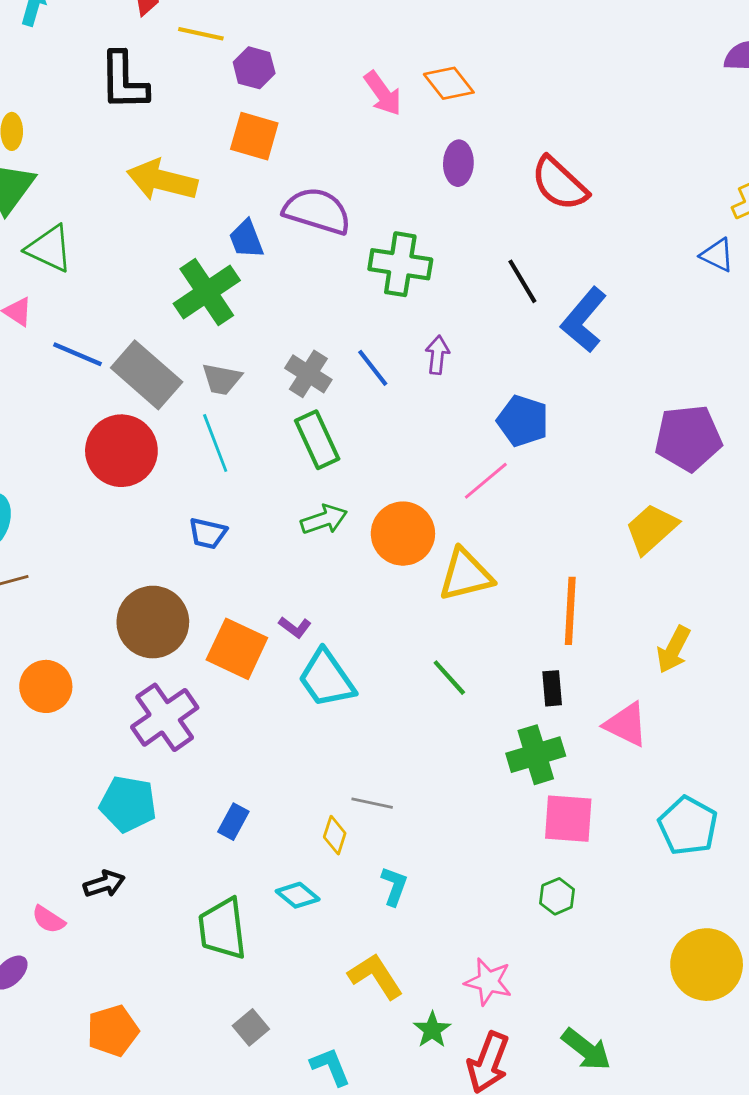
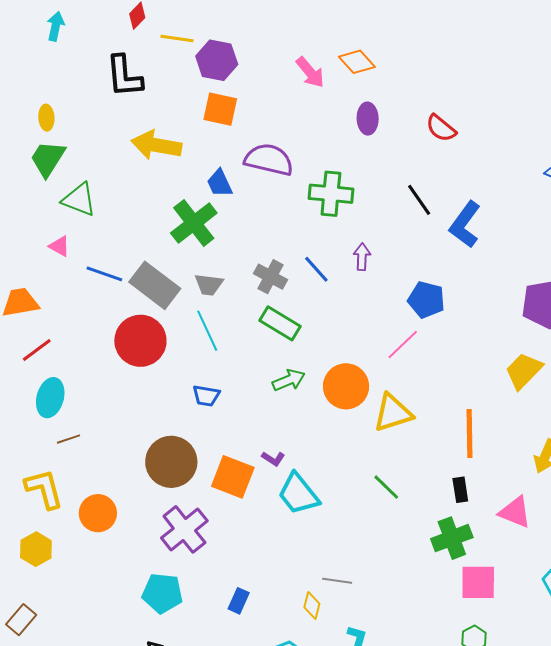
purple hexagon: (254, 68) -> (217, 60), size x1.4
red semicircle: (559, 184) -> (441, 128), size x0.7
green rectangle: (317, 440) -> (280, 323), turned -30

